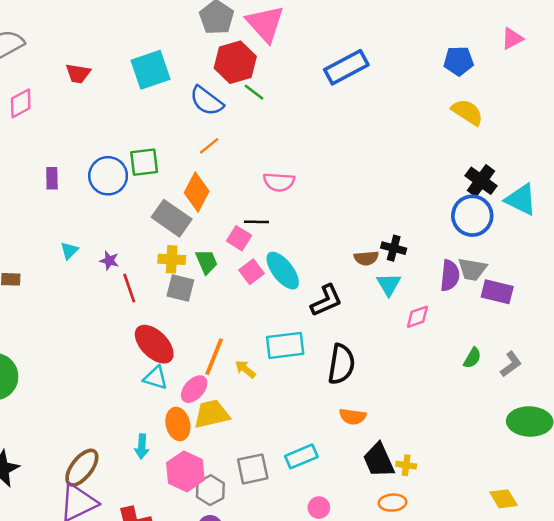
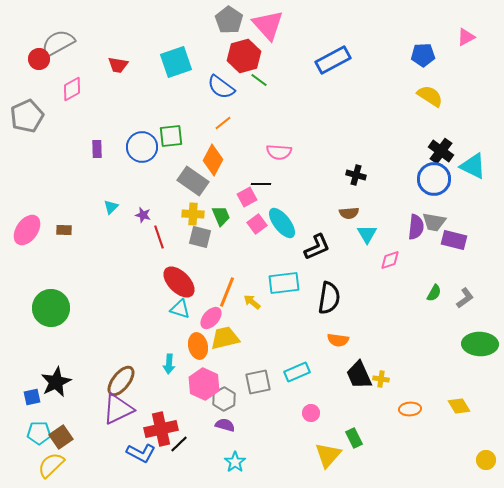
pink square: (239, 238) -> (247, 197), turned 30
black cross: (394, 248) -> (356, 175), moved
orange ellipse: (392, 503) -> (410, 409), moved

